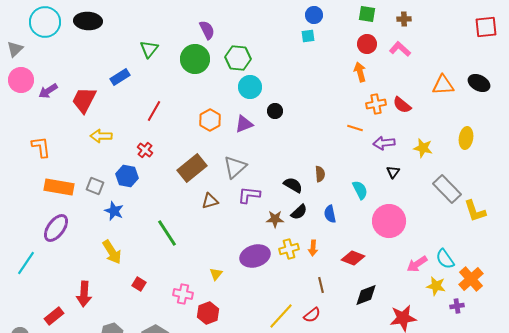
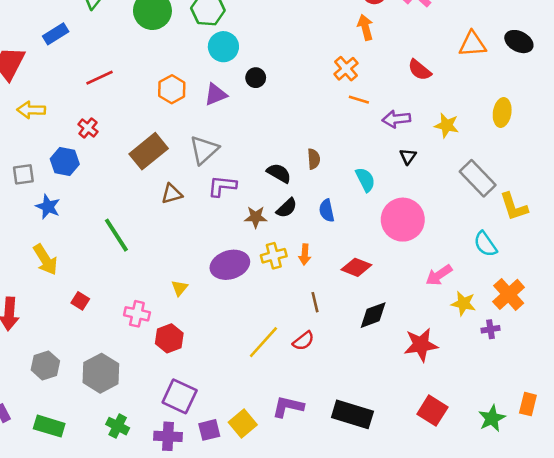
orange cross: (376, 104) -> (346, 69), moved, turned -30
red line: (154, 111) -> (100, 78), turned 35
gray square: (95, 186) -> (23, 174), turned -30
cyan semicircle: (445, 259) -> (485, 244), moved

